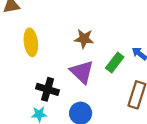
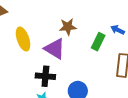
purple triangle: (82, 72) -> (55, 49), moved

